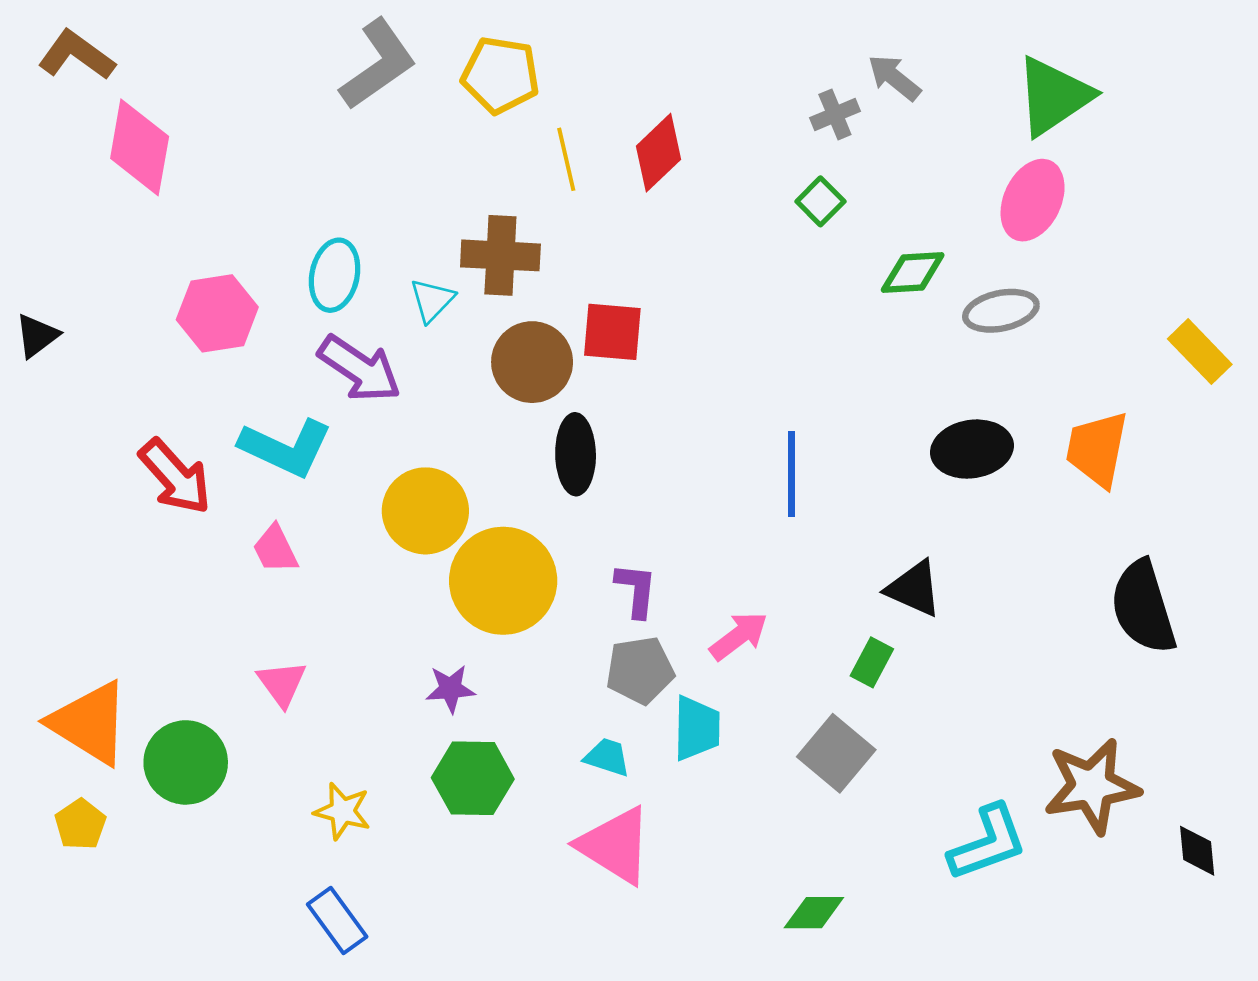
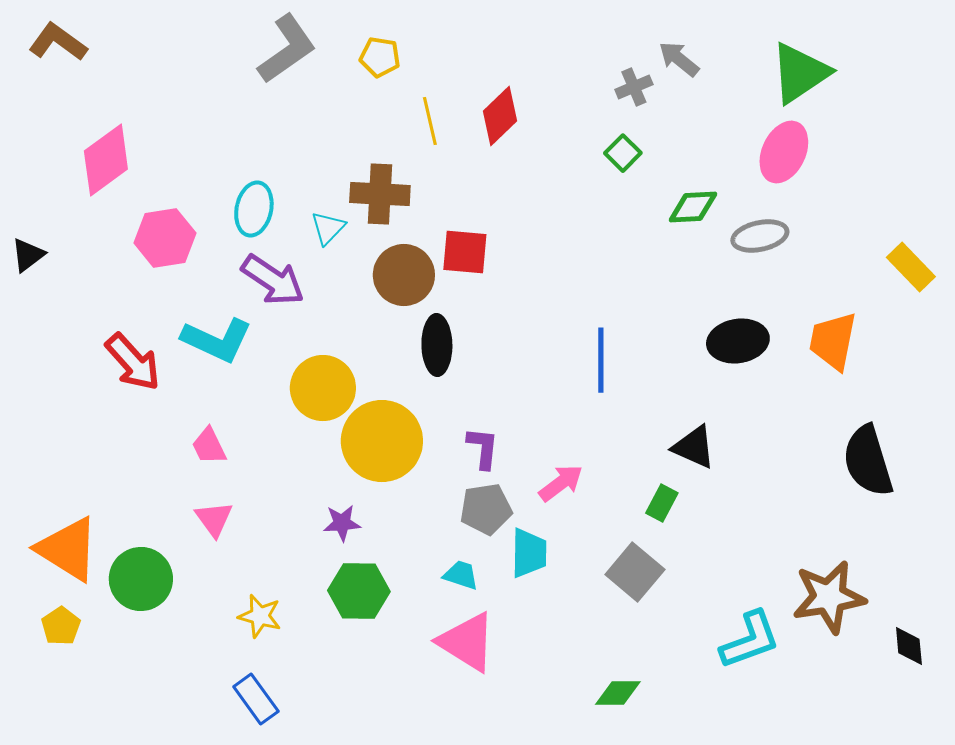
yellow pentagon: (500, 75) -> (380, 57), size x0.7
pink diamond: (140, 147) -> (106, 160), moved, turned 44
pink trapezoid: (275, 549) -> (209, 446), moved

